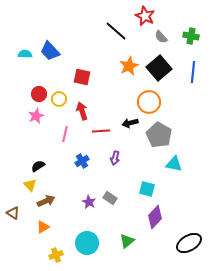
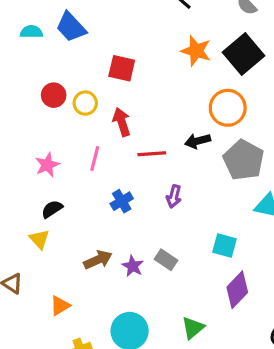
orange star: (129, 66) -> (196, 51), turned -30
pink star: (36, 116) -> (47, 165), moved
brown arrow: (46, 201) -> (98, 260), moved

